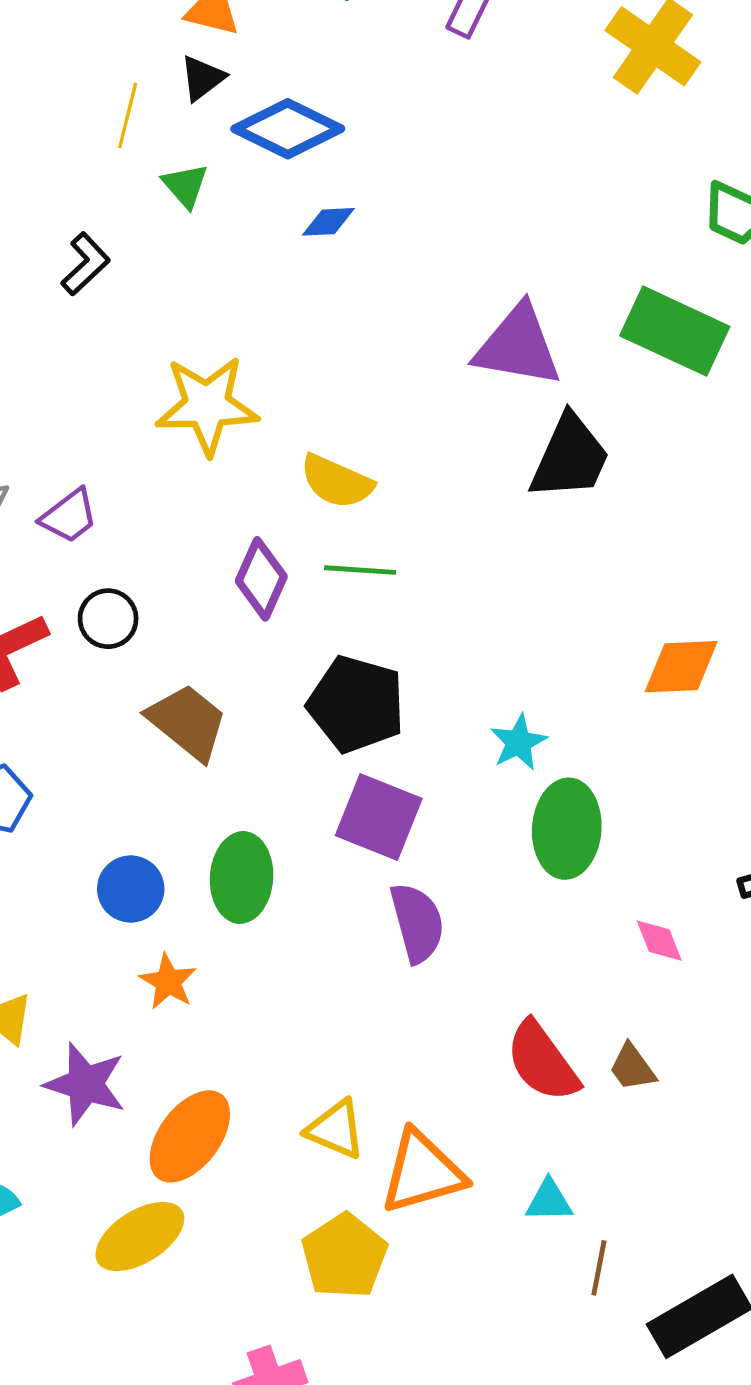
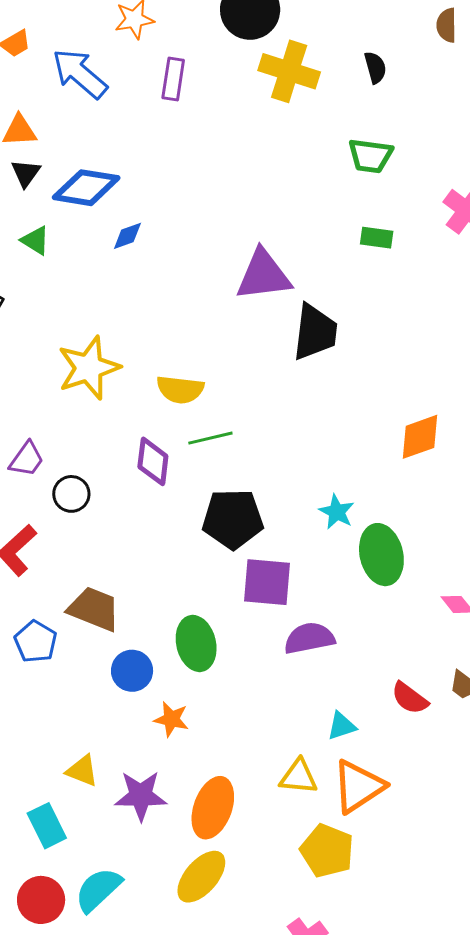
green rectangle: (675, 331) -> (377, 238), moved, size x0.5
black circle: (108, 619) -> (71, 494), moved
brown trapezoid: (187, 722) -> (94, 609), moved
purple semicircle: (417, 923) -> (309, 638), turned -69
red semicircle: (542, 1062) -> (410, 698), size x0.7
cyan triangle: (549, 1201) -> (342, 726), moved

